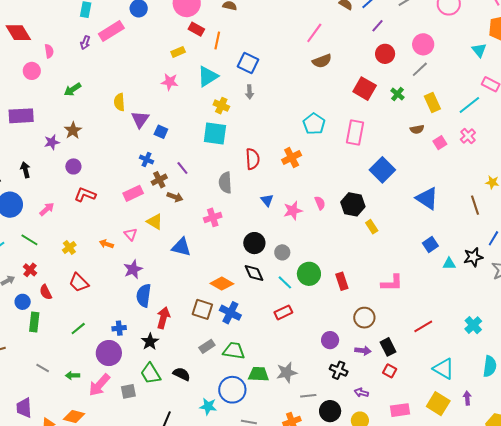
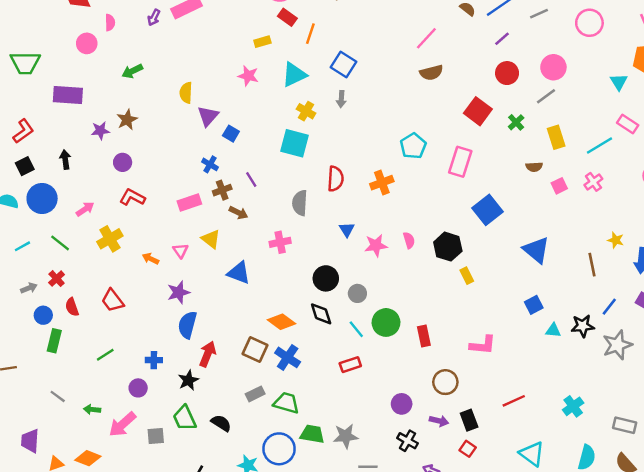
yellow cross: (69, 247) -> (110, 239), moved, size x1.5
purple circle: (109, 353) -> (138, 388), size x0.6

